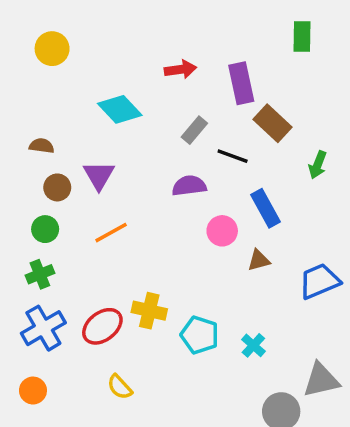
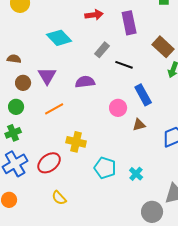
brown rectangle: (272, 123) -> (163, 47), moved
purple semicircle: (189, 186) -> (85, 82), moved
yellow cross: (149, 311) -> (76, 142), moved

